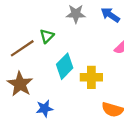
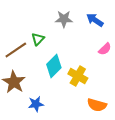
yellow cross: (91, 77) -> (78, 76), turned 30

